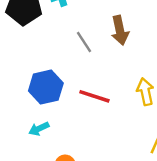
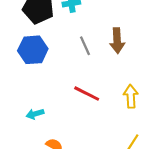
blue hexagon: (46, 87) -> (33, 50), moved

